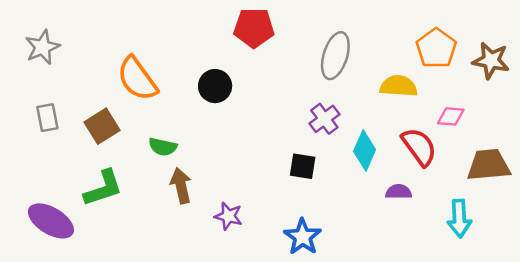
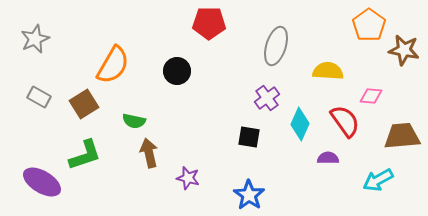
orange pentagon: (436, 48) -> (369, 25), moved
orange semicircle: (137, 79) -> (113, 65), turned -114
gray rectangle: (47, 118) -> (39, 97), turned -50
cyan arrow: (459, 219) -> (378, 180), turned 64

